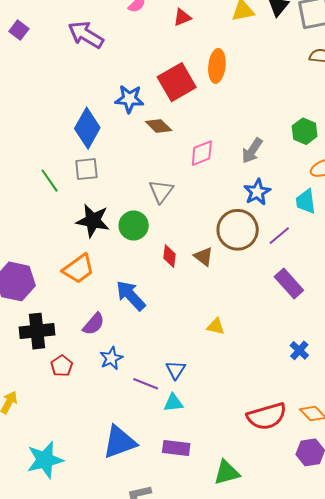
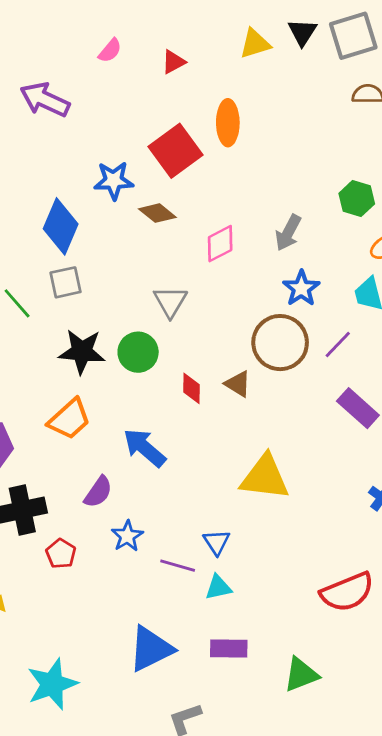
yellow triangle: (216, 326) -> (265, 477), size x2.0

